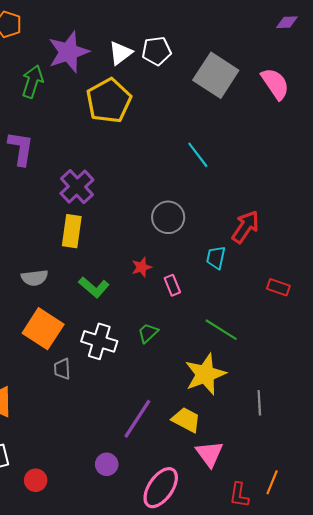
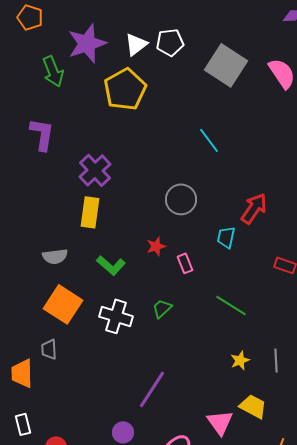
green arrow: (32, 82) -> (53, 71), turned 140
gray trapezoid: (62, 369) -> (49, 349), moved
yellow star: (205, 374) -> (240, 360), moved, size x0.5
gray line: (259, 403) -> (276, 360), moved
yellow trapezoid: (186, 420) -> (253, 406), moved

